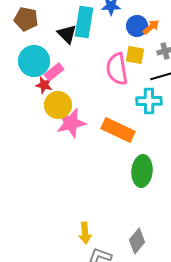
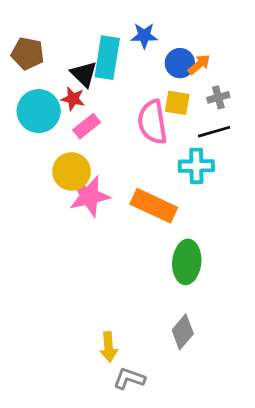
pink rectangle: (54, 72) -> (87, 126), moved
red star: (44, 85) -> (73, 99), moved
gray diamond: (137, 241) -> (183, 332), moved

